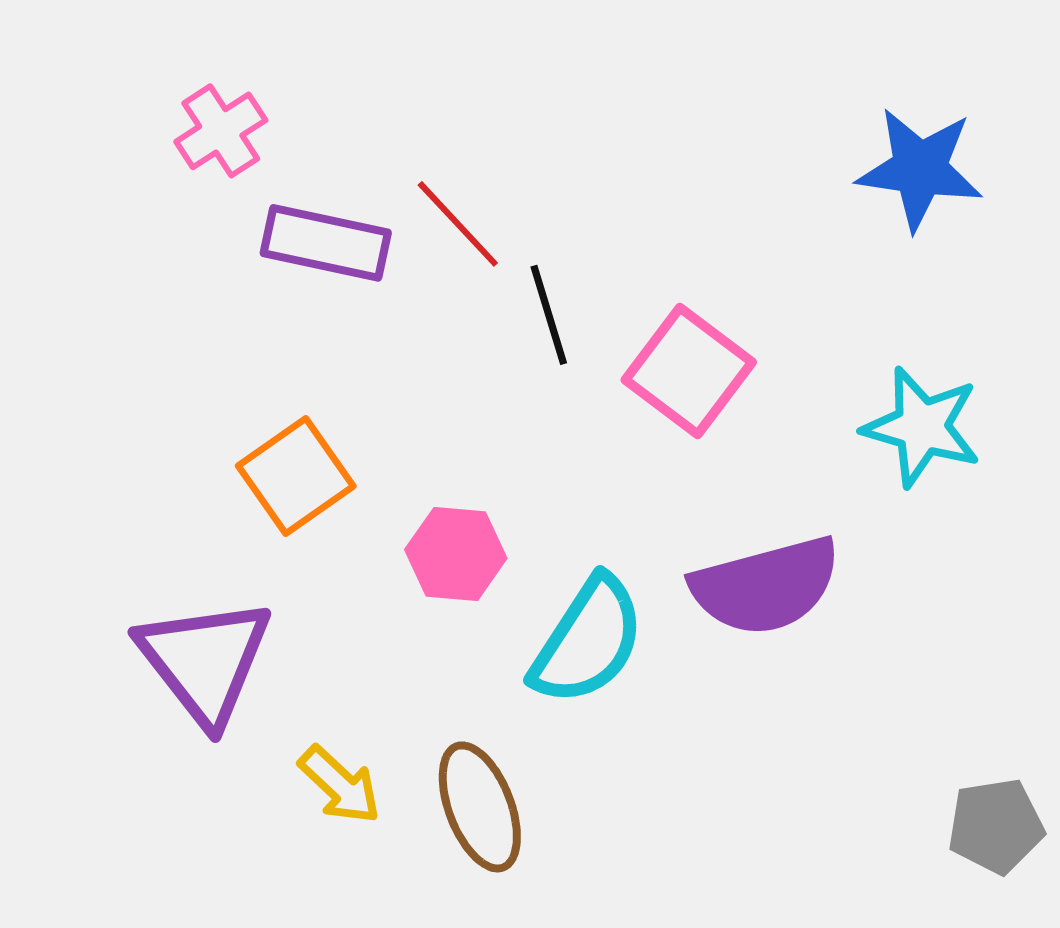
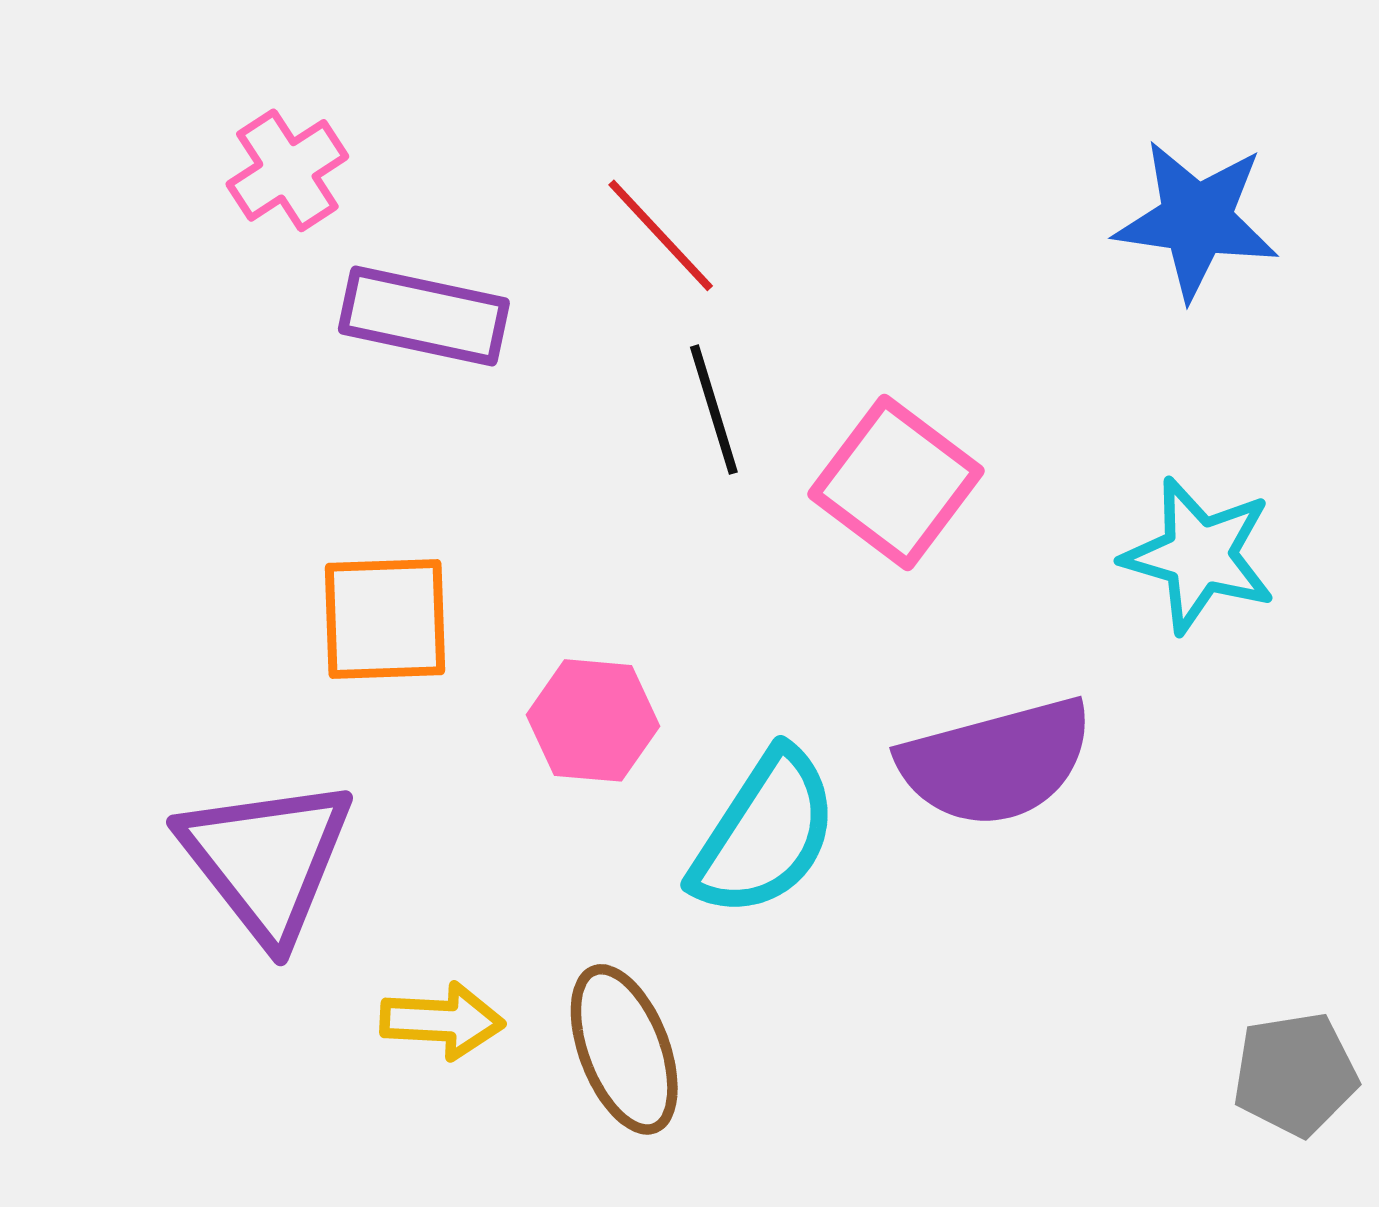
red line: (458, 224) -> (661, 235), moved
orange square: (296, 476) -> (385, 619), turned 33
yellow arrow: (340, 785) -> (442, 1021), turned -40

